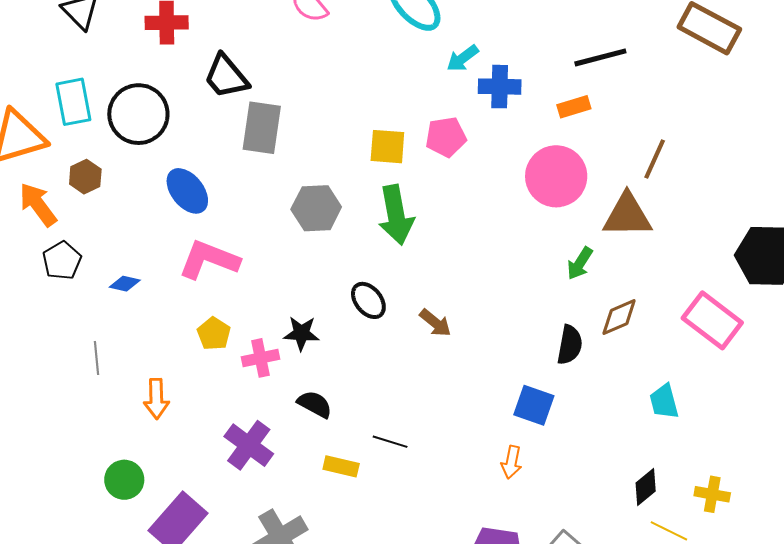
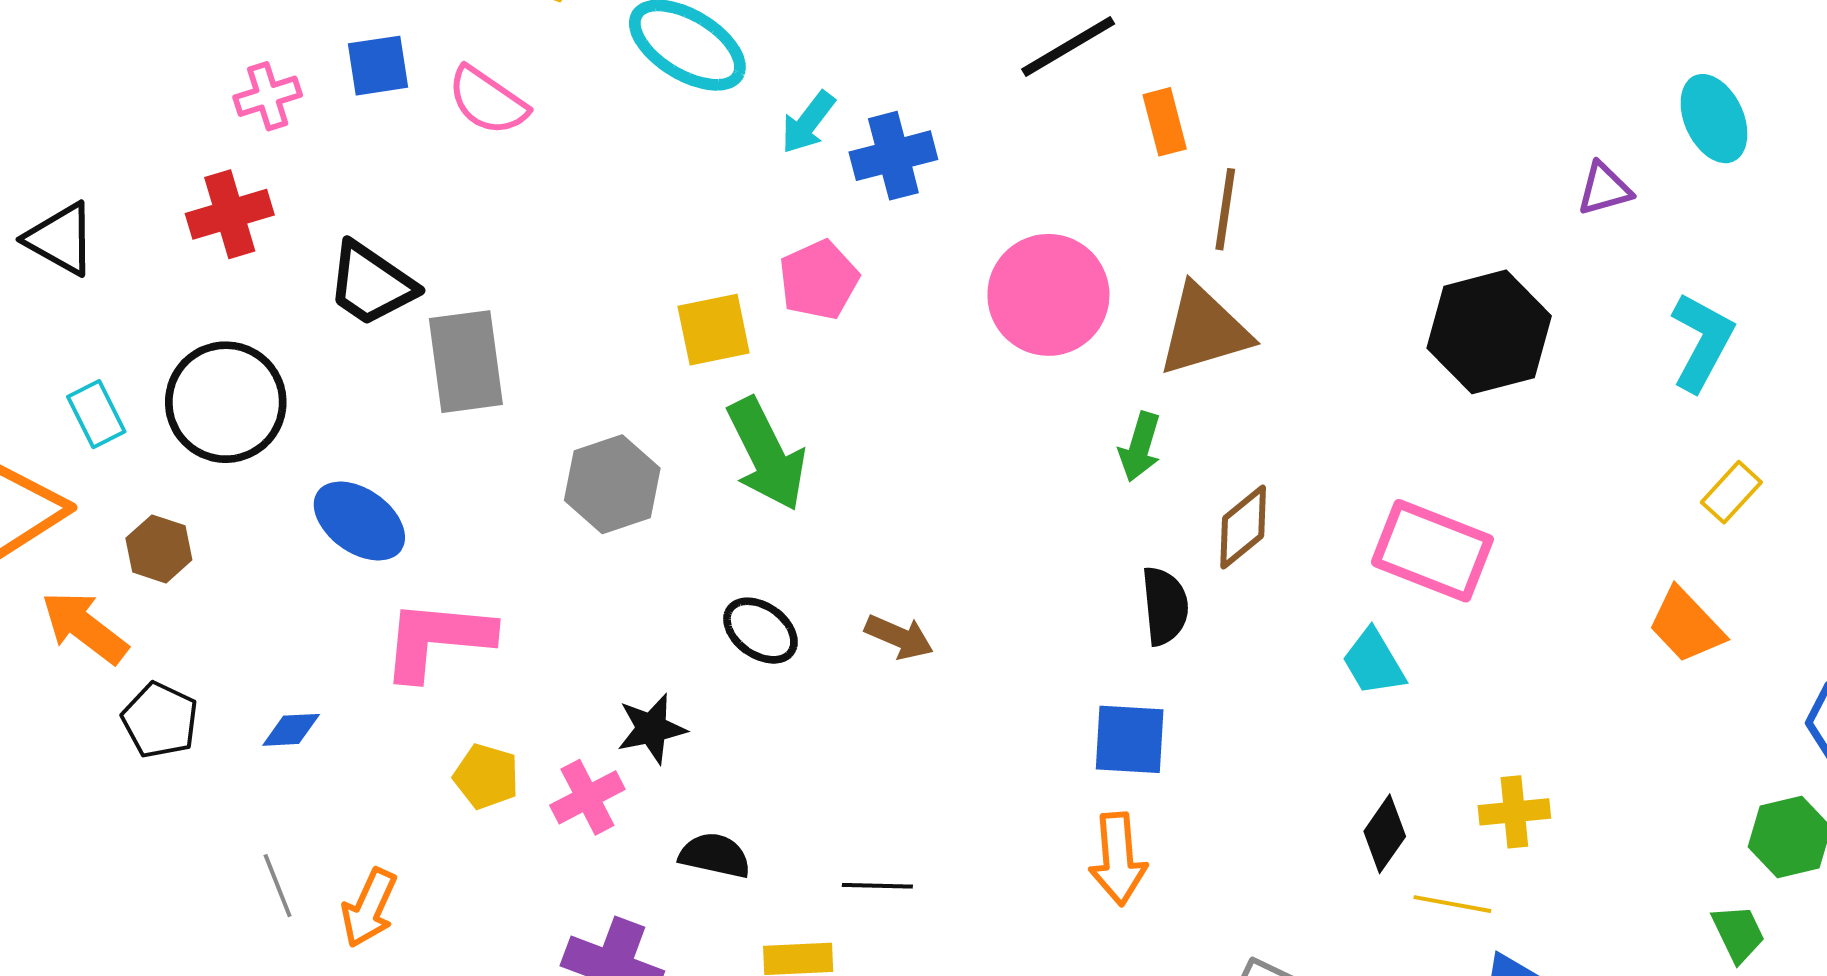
cyan rectangle: (73, 102) -> (96, 414), size x0.7
orange rectangle: (574, 107) -> (1165, 122), moved, turned -72
pink rectangle: (712, 320) -> (1432, 551), moved
orange arrow: (156, 399) -> (369, 908), moved, turned 42
orange arrow: (512, 462) -> (1118, 859), size x1.4

